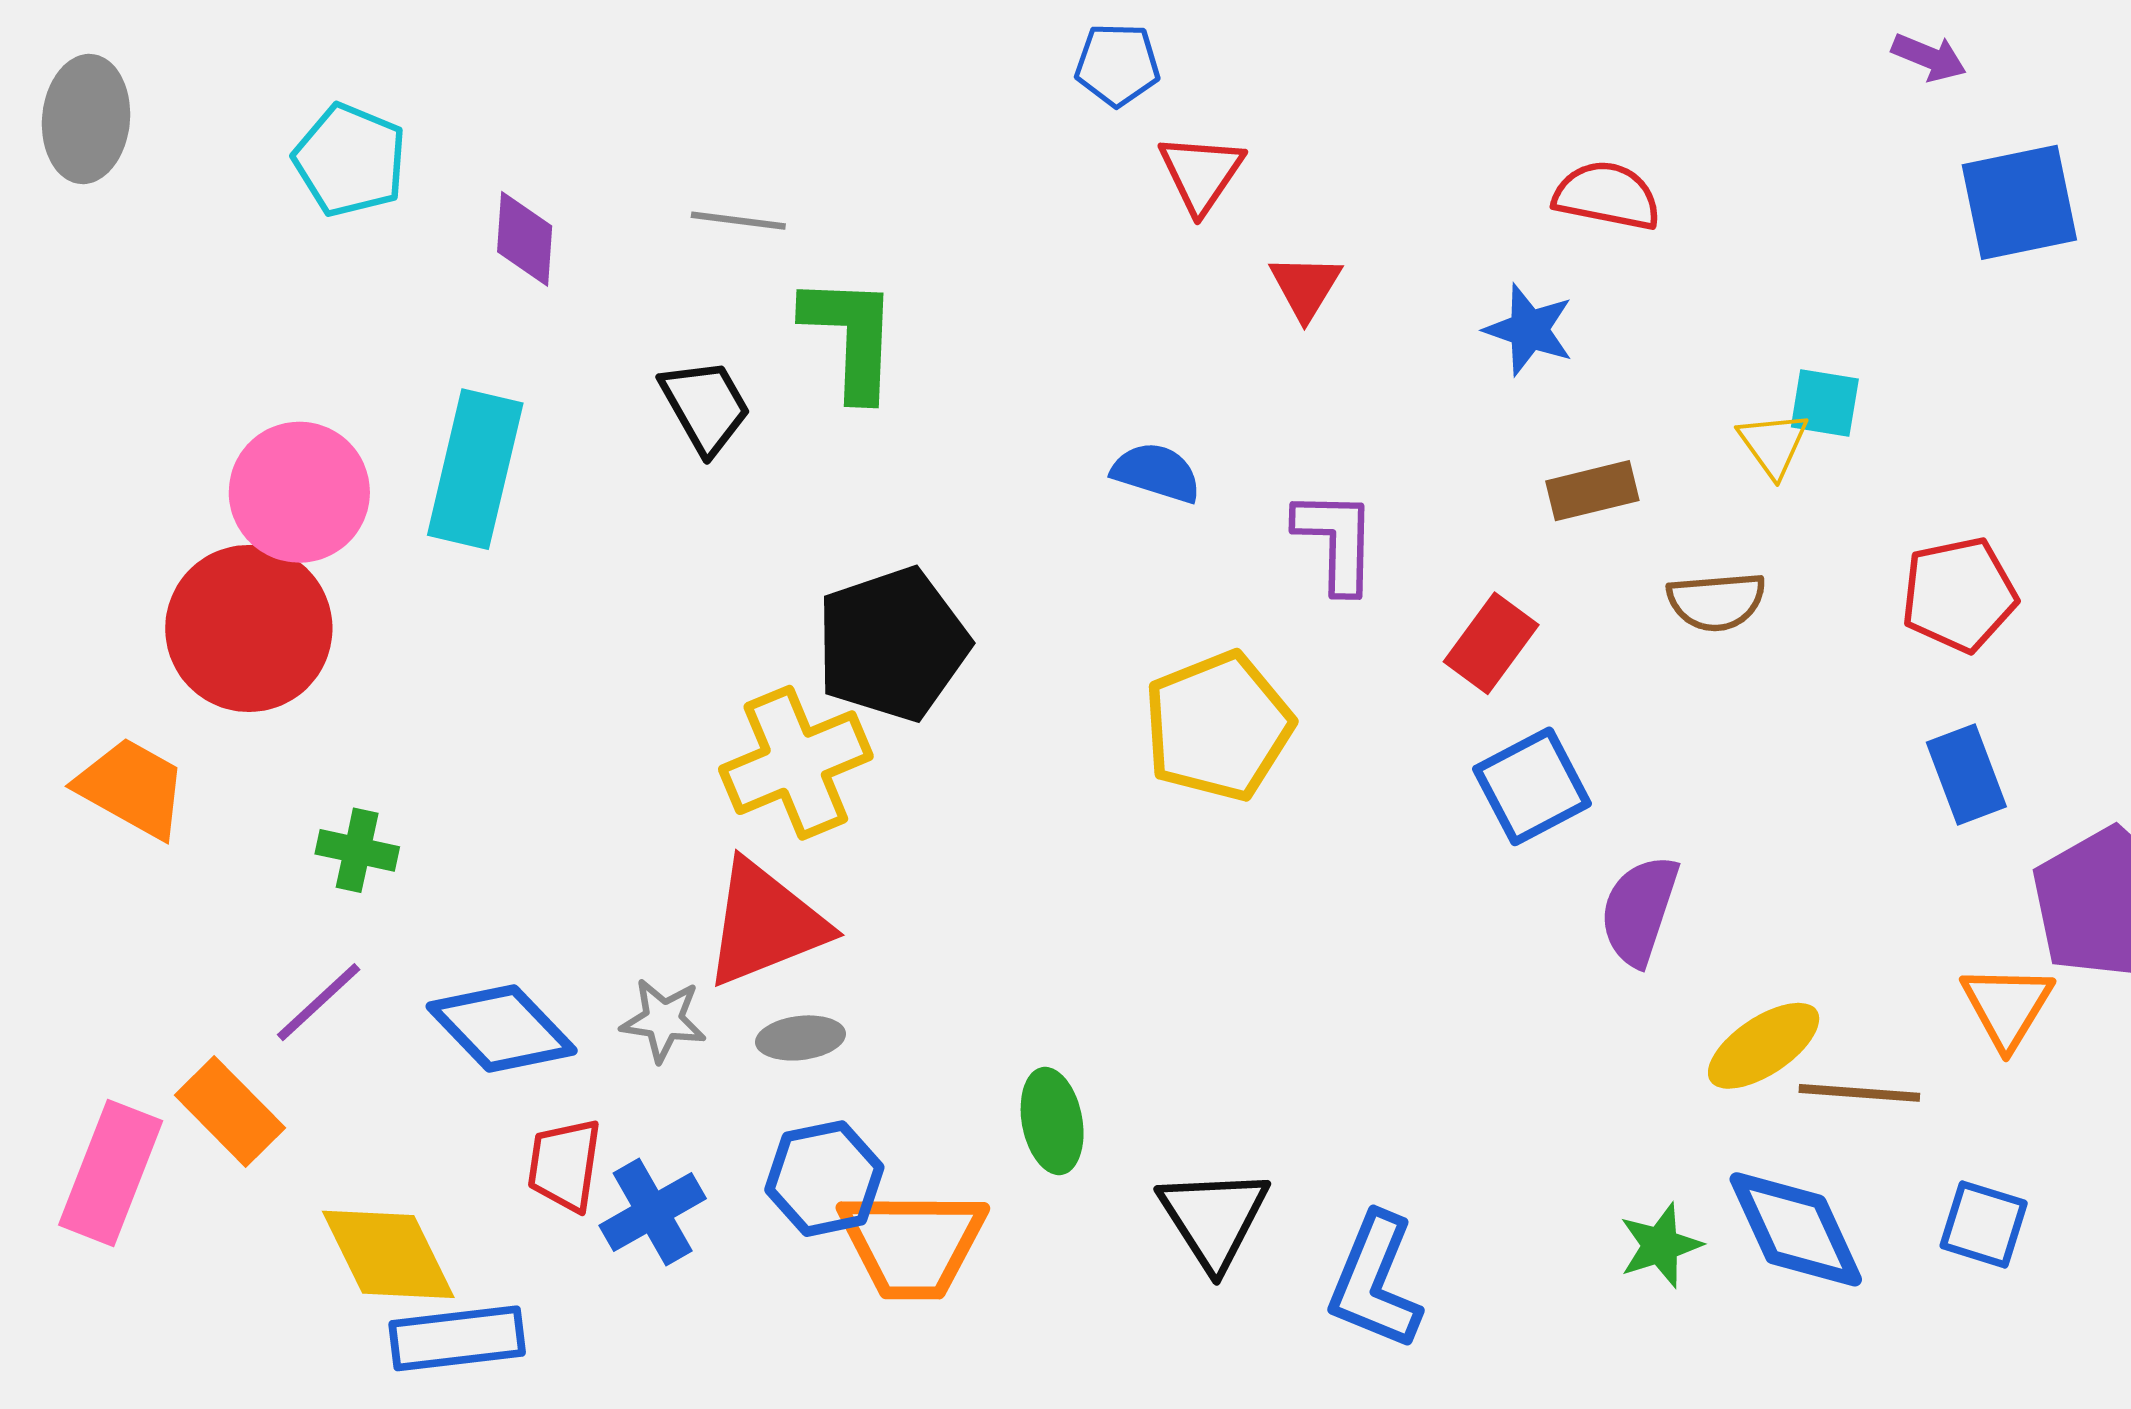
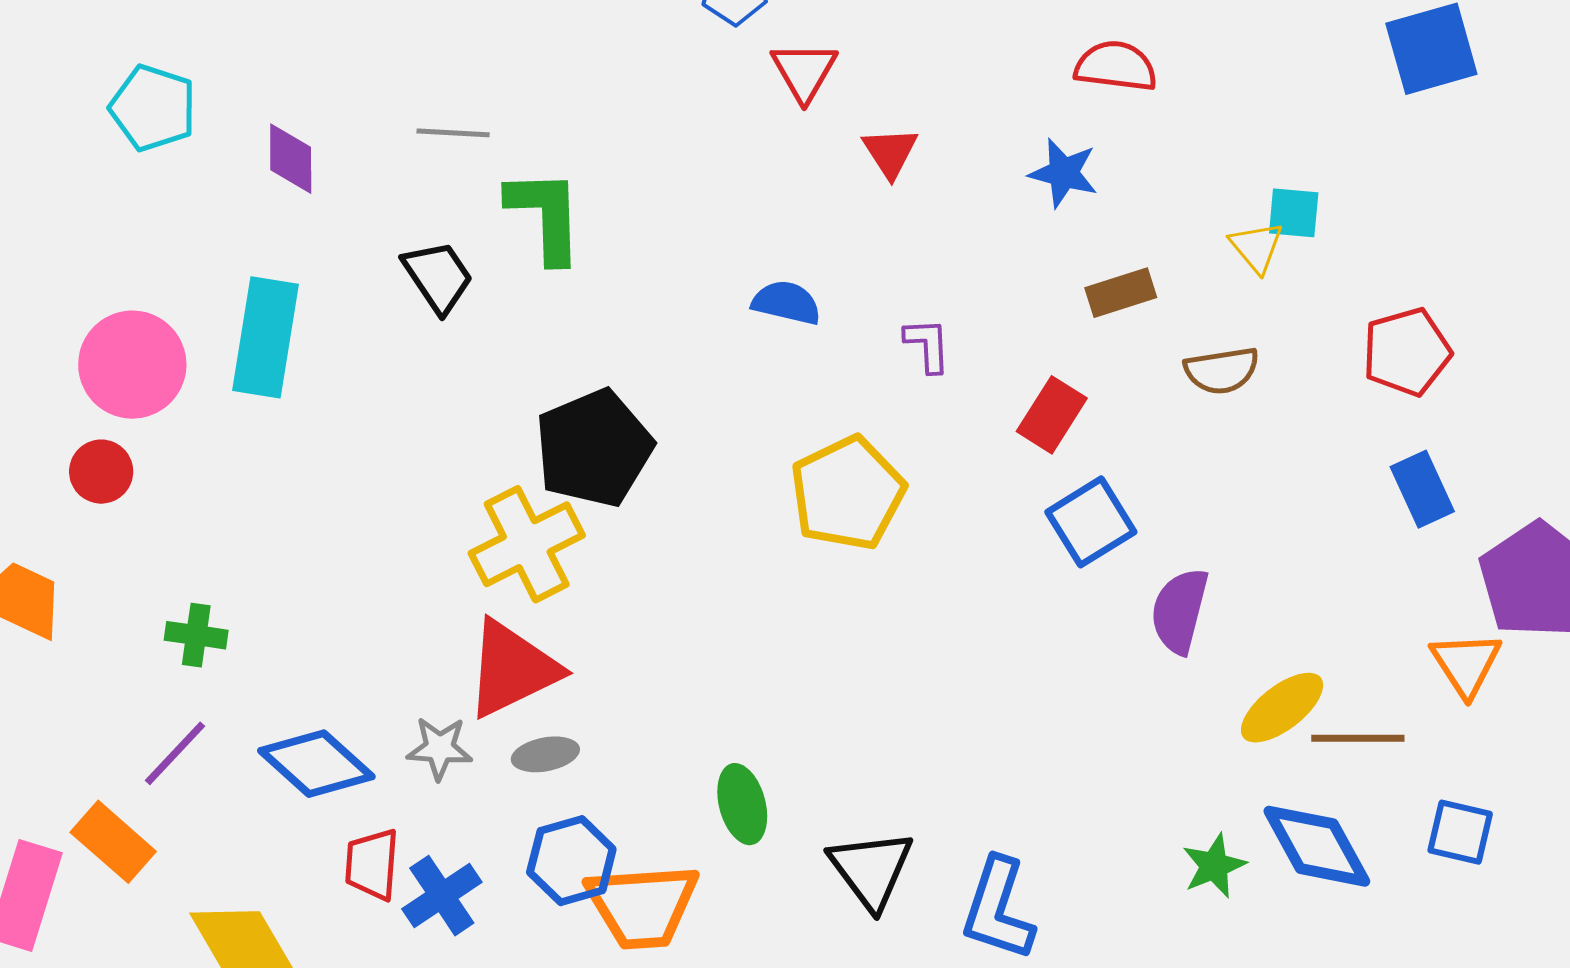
purple L-shape: (1336, 541) -> (927, 345), size x0.7
red circle: (249, 628) -> (101, 472), size x0.5

